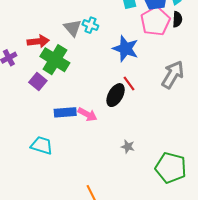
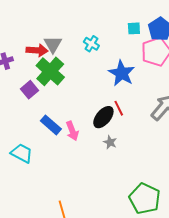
gray triangle: (73, 28) -> (53, 44), moved
blue rectangle: (65, 112) -> (51, 125), turned 35
pink arrow: (87, 114) -> (72, 131), turned 30
gray star: (128, 147) -> (110, 142), moved

